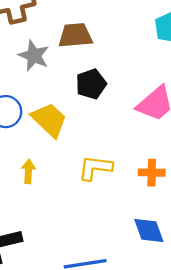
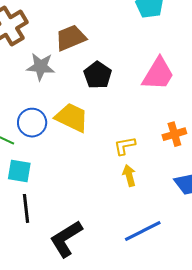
yellow L-shape: (95, 168) -> (125, 146), size x0.7
yellow arrow: (28, 171) -> (129, 175), moved

